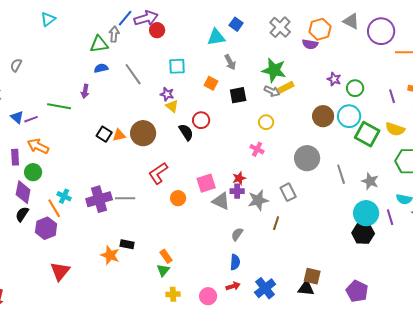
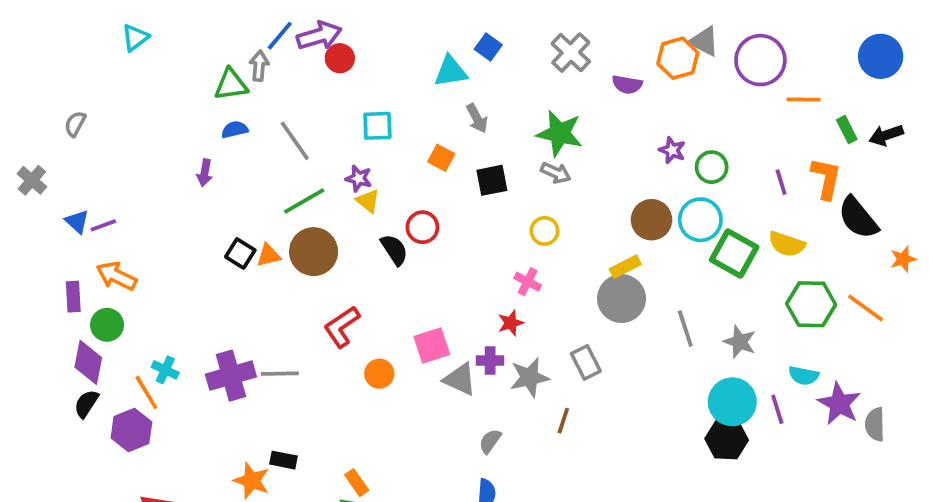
orange hexagon: (320, 29) -> (678, 58), moved
yellow rectangle: (286, 87) -> (625, 267), moved
green line: (59, 106) -> (304, 201), moved, turned -40
red star: (239, 178) -> (511, 323), moved

